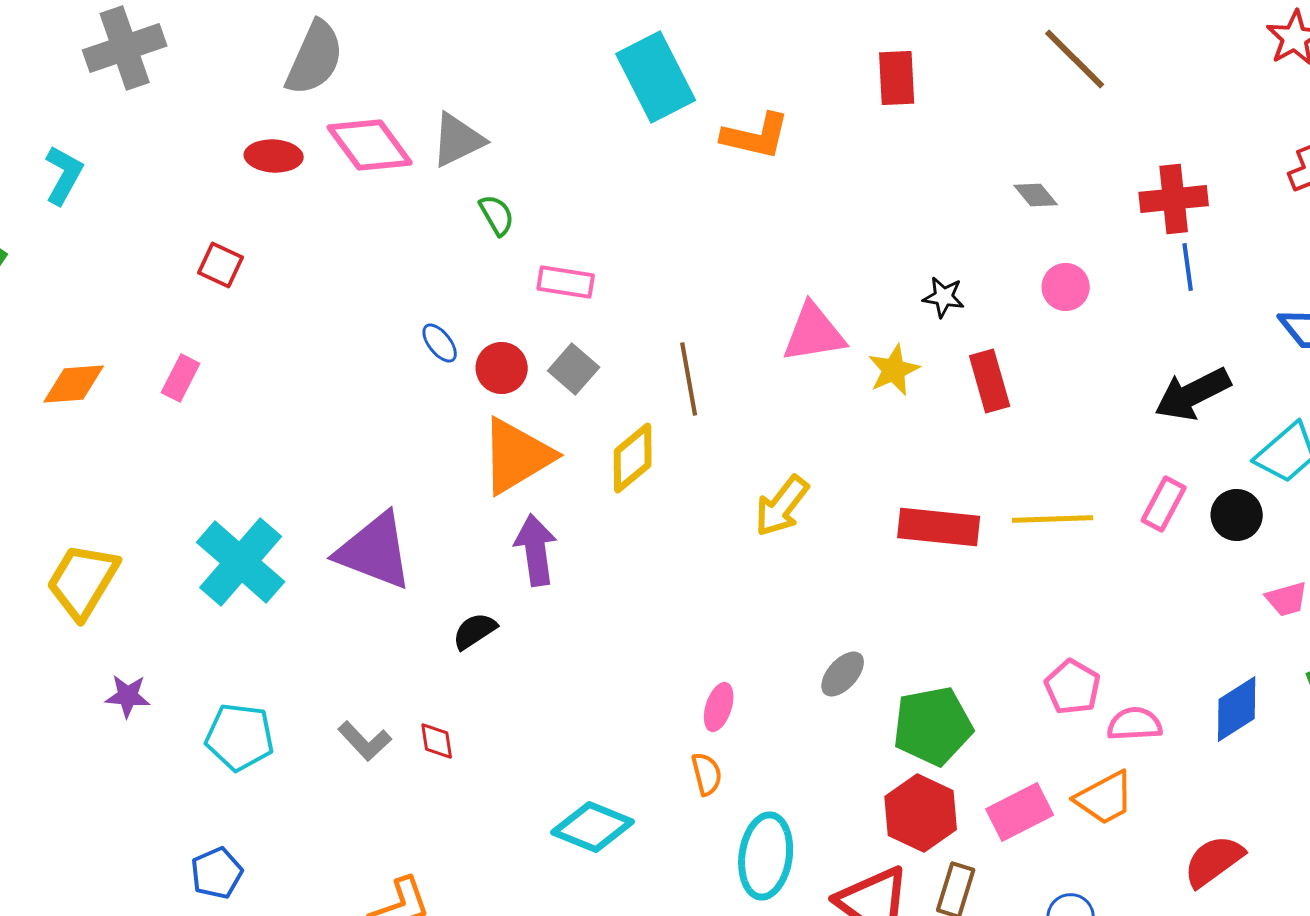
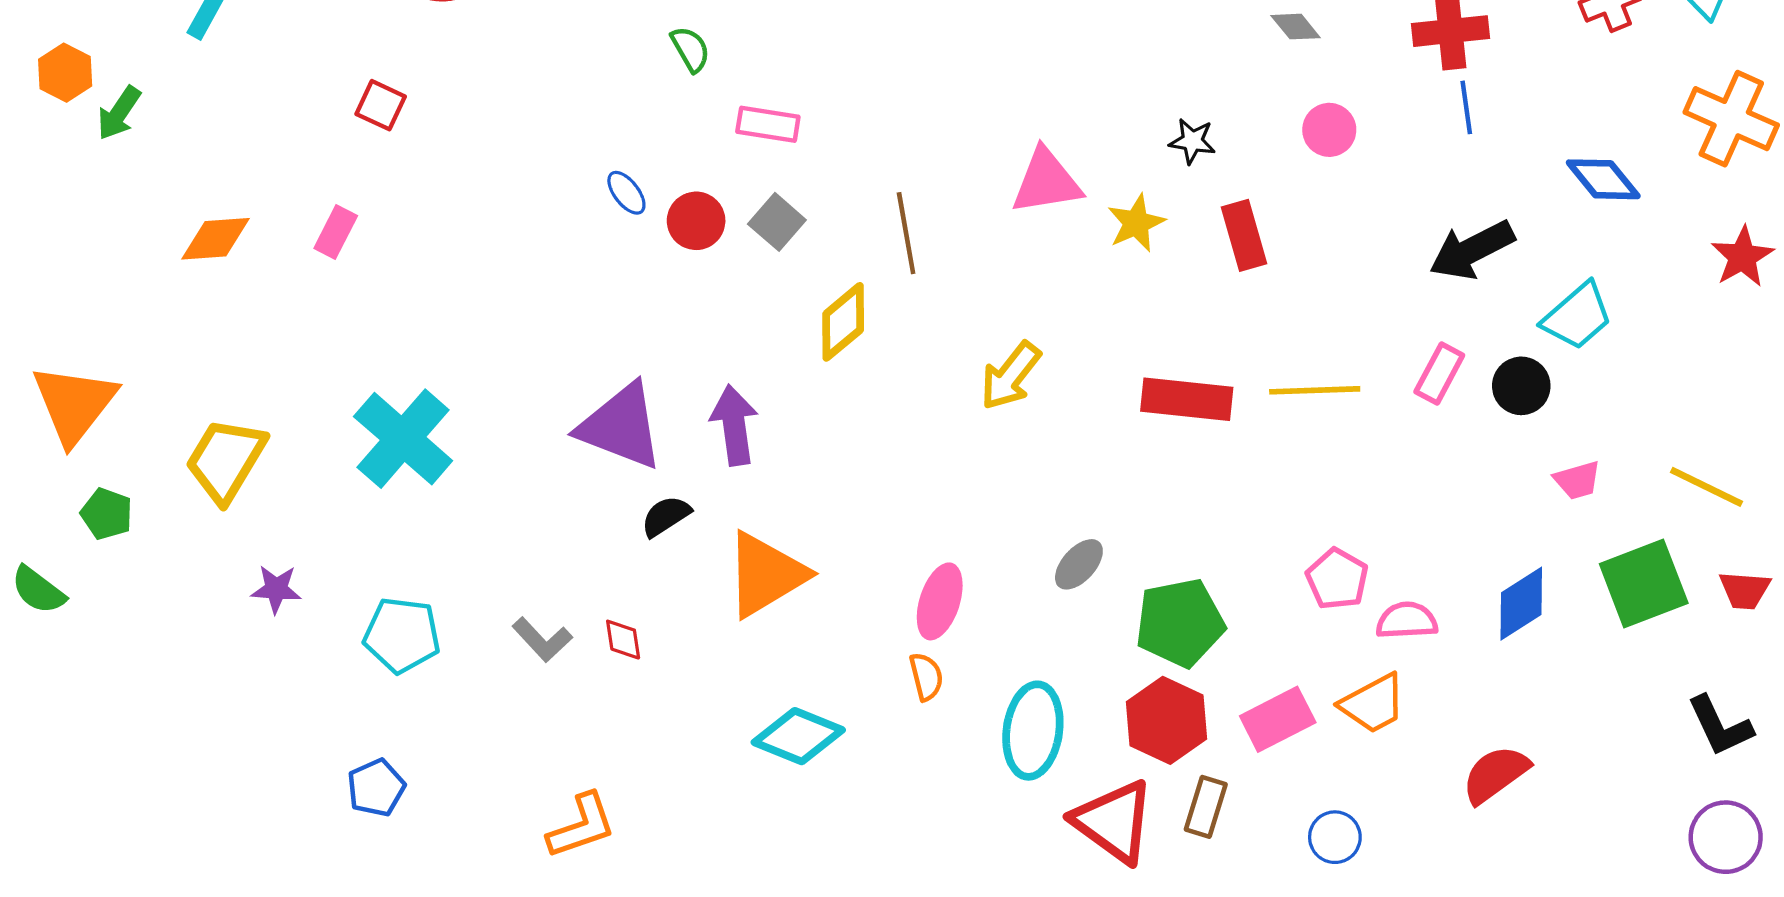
orange triangle: (517, 456) -> (766, 574), moved
purple triangle: (375, 551) -> (621, 426), moved
pink ellipse: (719, 707) -> (940, 601), size x1.4
cyan ellipse: (766, 856) -> (1033, 731), moved

